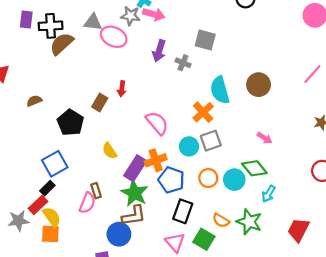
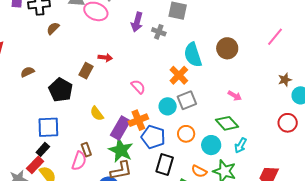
brown semicircle: (62, 44) -> (53, 28), moved, size x0.6
red arrow: (122, 89) -> (105, 58), turned -88
pink semicircle: (157, 123) -> (138, 87), size x0.7
blue square: (55, 164) -> (48, 127), turned 30
cyan circle: (234, 180) -> (211, 145), moved

